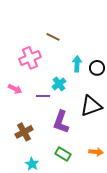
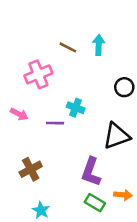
cyan arrow: (77, 64) -> (99, 45), moved
cyan cross: (59, 84) -> (76, 108), turned -32
purple L-shape: (61, 122) -> (91, 172), moved
green rectangle: (63, 154) -> (95, 203), moved

